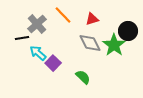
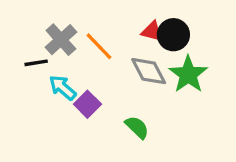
orange line: (63, 15) -> (99, 46), moved
red triangle: (92, 19) -> (152, 31), turned 32
black circle: (128, 31) -> (173, 35), moved

